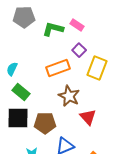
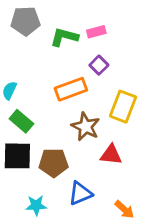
pink rectangle: (77, 25) -> (96, 32), turned -48
yellow rectangle: (97, 68) -> (123, 107), moved
red triangle: (88, 117) -> (111, 155), turned -42

